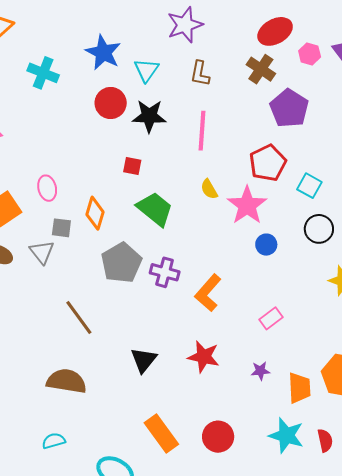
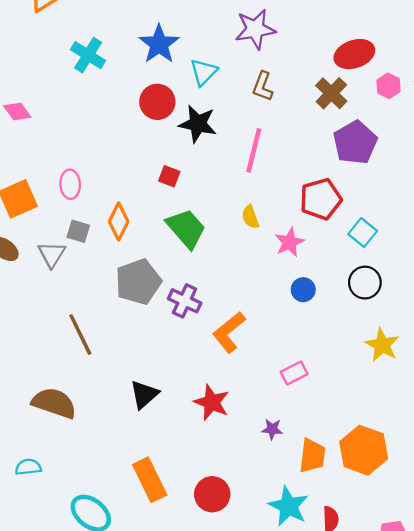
pink star: (247, 205) -> (289, 242), size x0.7

